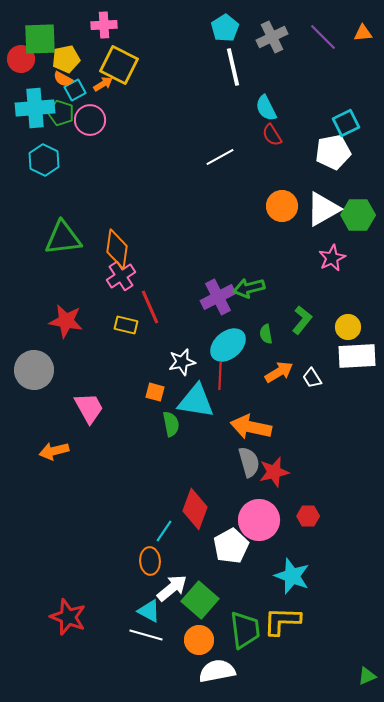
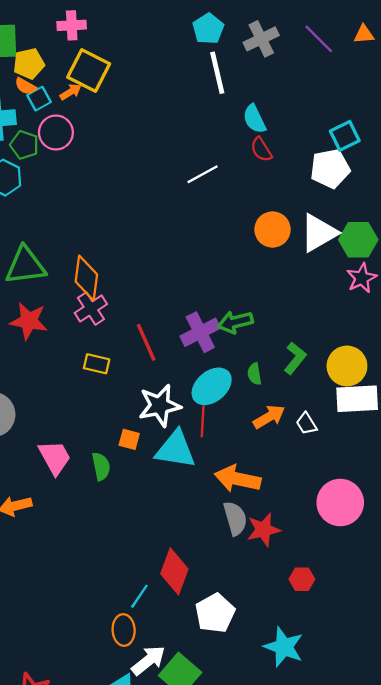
green pentagon: (61, 113) -> (24, 145), moved
pink star: (332, 258) -> (362, 278), moved
red line: (150, 307) -> (146, 342), moved
red star: (66, 321) -> (29, 321), moved
yellow circle: (348, 327) -> (347, 366), size x1.4
white star: (182, 362) -> (160, 406), size x1.4
green semicircle: (171, 424) -> (101, 466), moved
pink circle: (259, 520) -> (340, 503), moved

